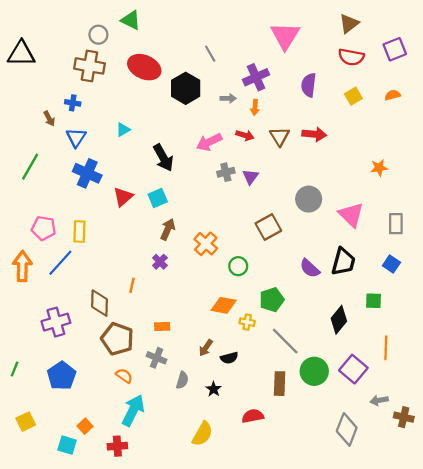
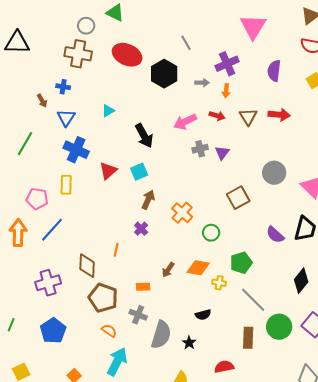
yellow rectangle: (79, 231) -> (66, 185), moved
brown arrow: (206, 348) -> (168, 270), moved
gray semicircle: (182, 380) -> (161, 335), size x1.8

